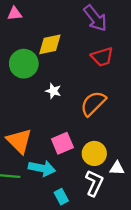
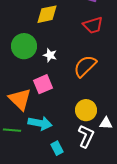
green circle: (24, 64) -> (24, 46), moved
pink square: (62, 143) -> (43, 84), moved

